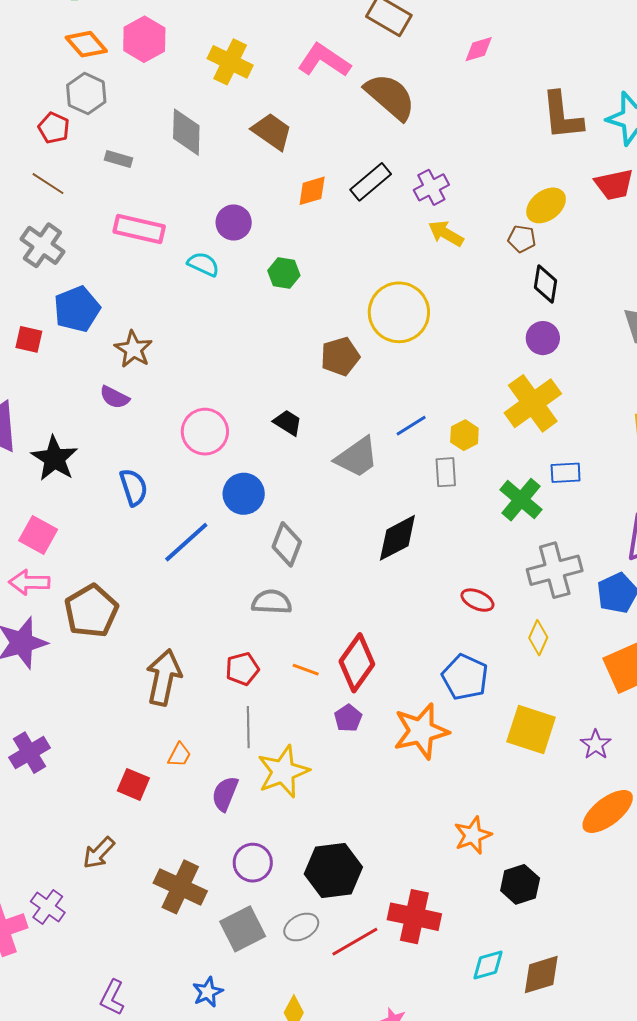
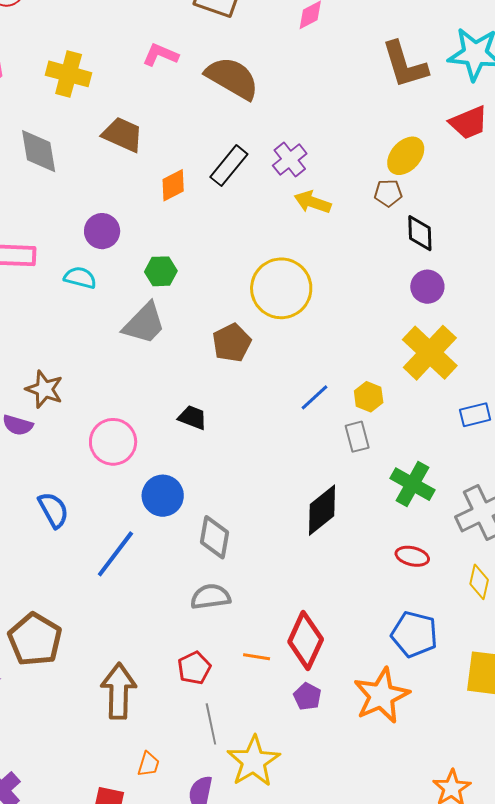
pink L-shape: (324, 60) -> (160, 55), size x0.7
brown star: (133, 349) -> (44, 389), moved
gray trapezoid: (357, 457) -> (144, 324), moved
green cross: (521, 500) -> (412, 484), moved

